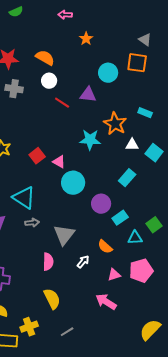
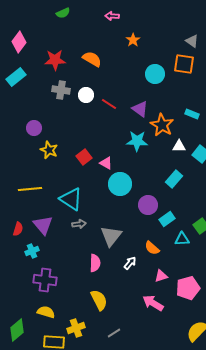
white circle: (49, 81) -> (86, 95), moved
purple triangle: (88, 95) -> (140, 109), moved, turned 30
pink pentagon: (141, 271) -> (188, 288), moved

